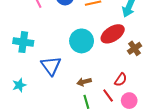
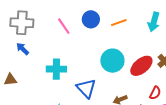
red ellipse: (113, 34) -> (141, 66), moved

